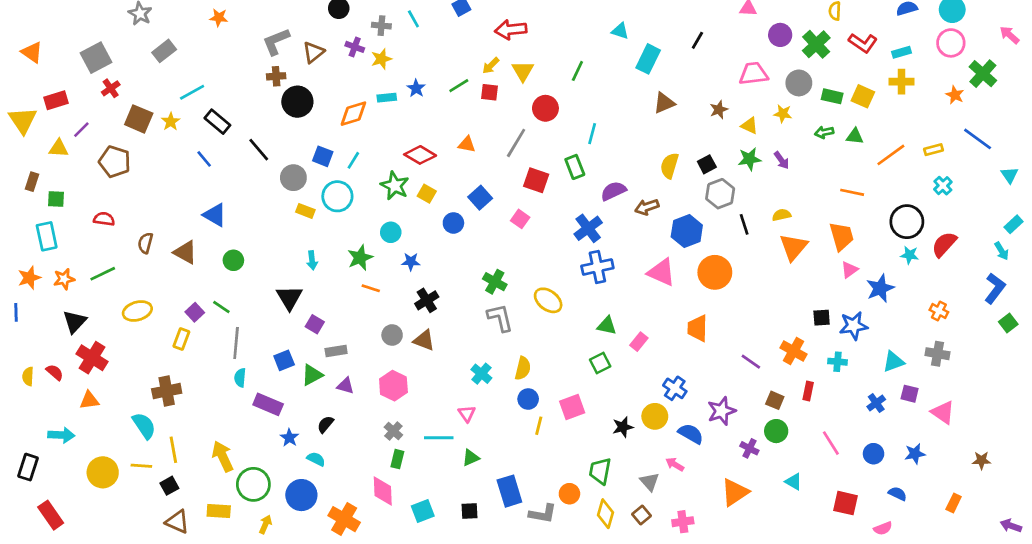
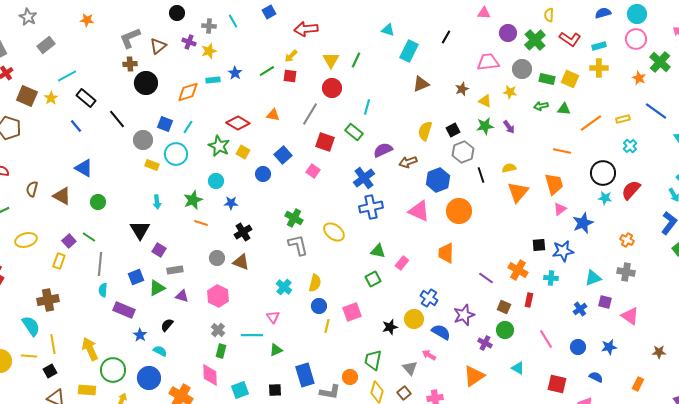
yellow triangle: (523, 71) -> (331, 60), moved
green rectangle: (575, 167) -> (354, 132), turned -30

